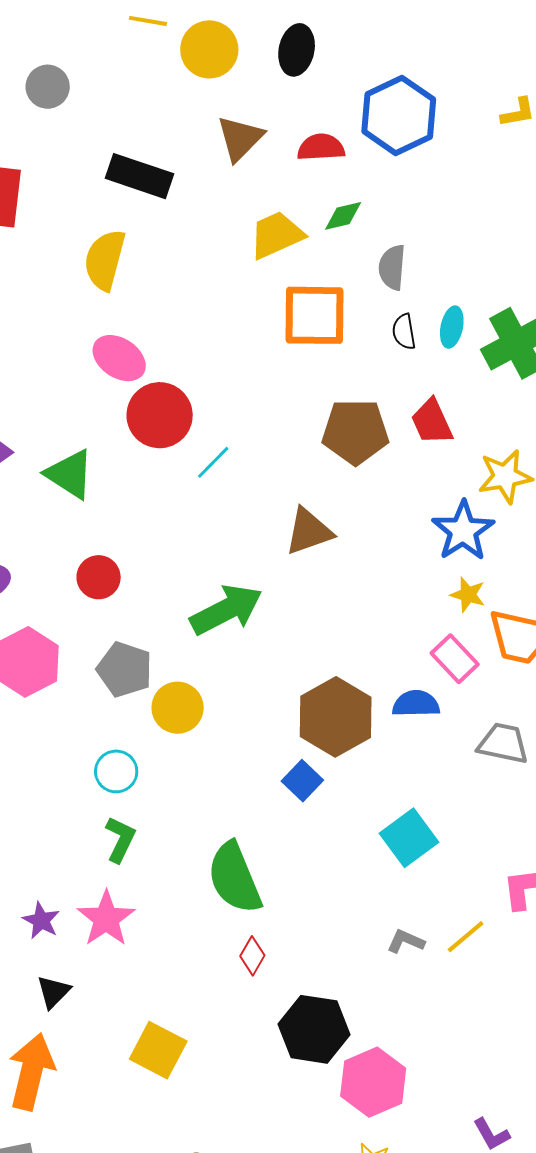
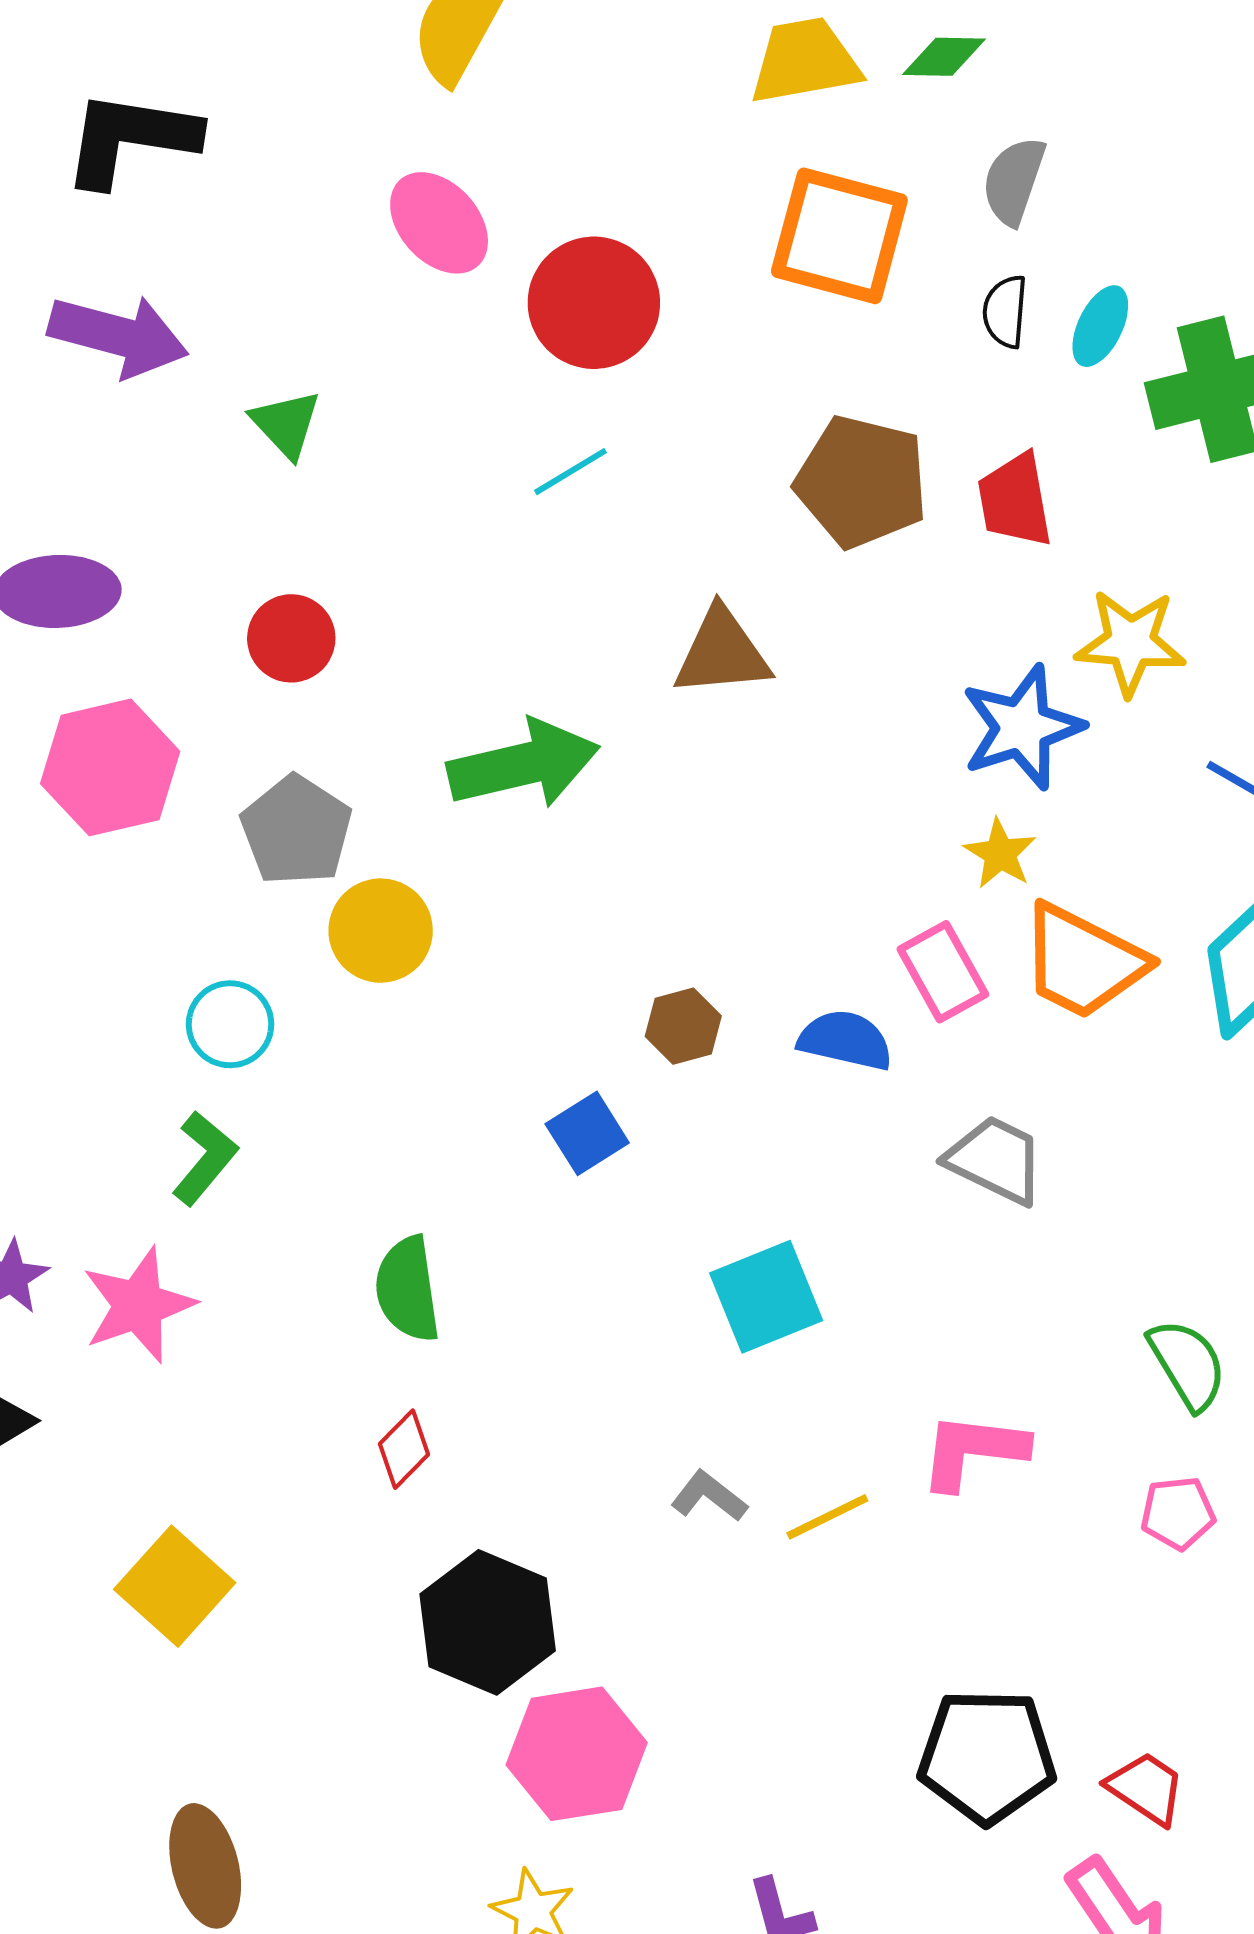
red circle: (160, 415) -> (594, 303), moved
green triangle: (70, 474) -> (286, 424), size x0.7
brown hexagon: (336, 717) -> (683, 1026), size x0.5
green semicircle: (234, 878) -> (408, 1289), size x0.7

